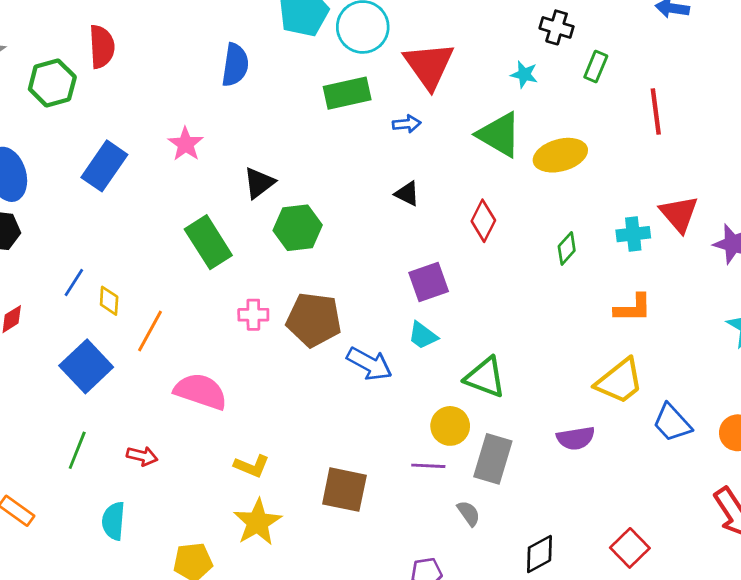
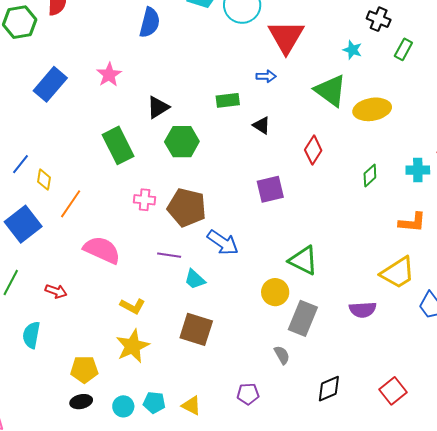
green rectangle: (347, 93) -> (228, 100), moved, size x0.7
cyan trapezoid: (423, 335) -> (195, 279), moved
purple line: (428, 466) -> (169, 255), moved

